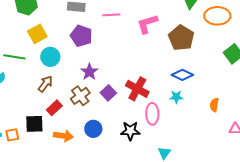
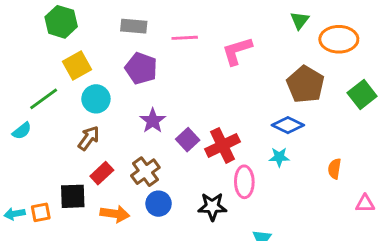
brown pentagon: (181, 38) -> (305, 84), moved
green line: (14, 57) -> (44, 99), turned -45
red cross: (137, 89) -> (223, 145), turned 35
purple square: (108, 93) -> (188, 140), moved
brown cross: (80, 96) -> (145, 172), moved

